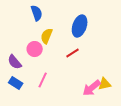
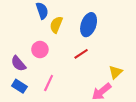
yellow semicircle: (47, 36) -> (56, 25), moved
yellow triangle: (105, 84) -> (116, 72), moved, turned -32

